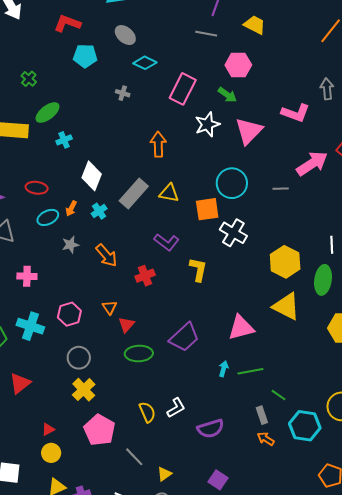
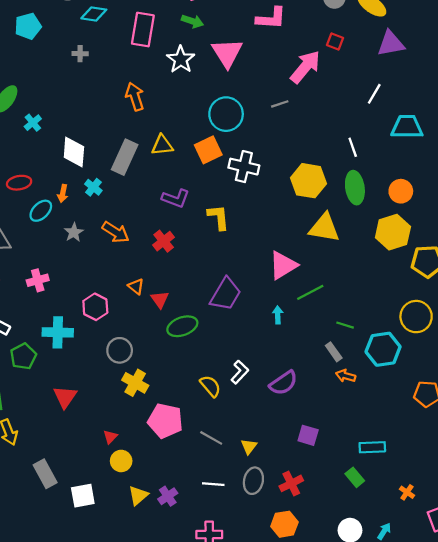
green line: (250, 371) -> (310, 292), moved

